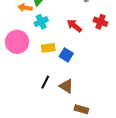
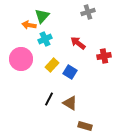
red cross: (101, 22) -> (104, 56), moved, turned -32
yellow rectangle: (48, 48) -> (52, 65), turned -40

